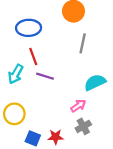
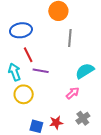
cyan arrow: (16, 74) -> (15, 72), turned 138
yellow circle: (14, 114) -> (24, 94), moved
gray cross: (83, 126) -> (83, 118), moved

